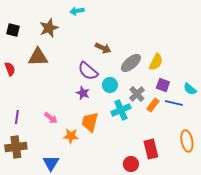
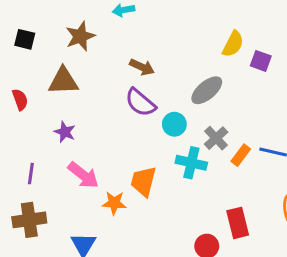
brown arrow: (103, 48) -> (142, 67), moved
yellow semicircle: (156, 62) -> (233, 44), moved
purple square: (163, 85) -> (261, 61), moved
purple star: (83, 93) -> (65, 132), moved
cyan cross: (121, 110) -> (191, 163), turned 36
pink arrow: (51, 118) -> (83, 175), size x1.5

